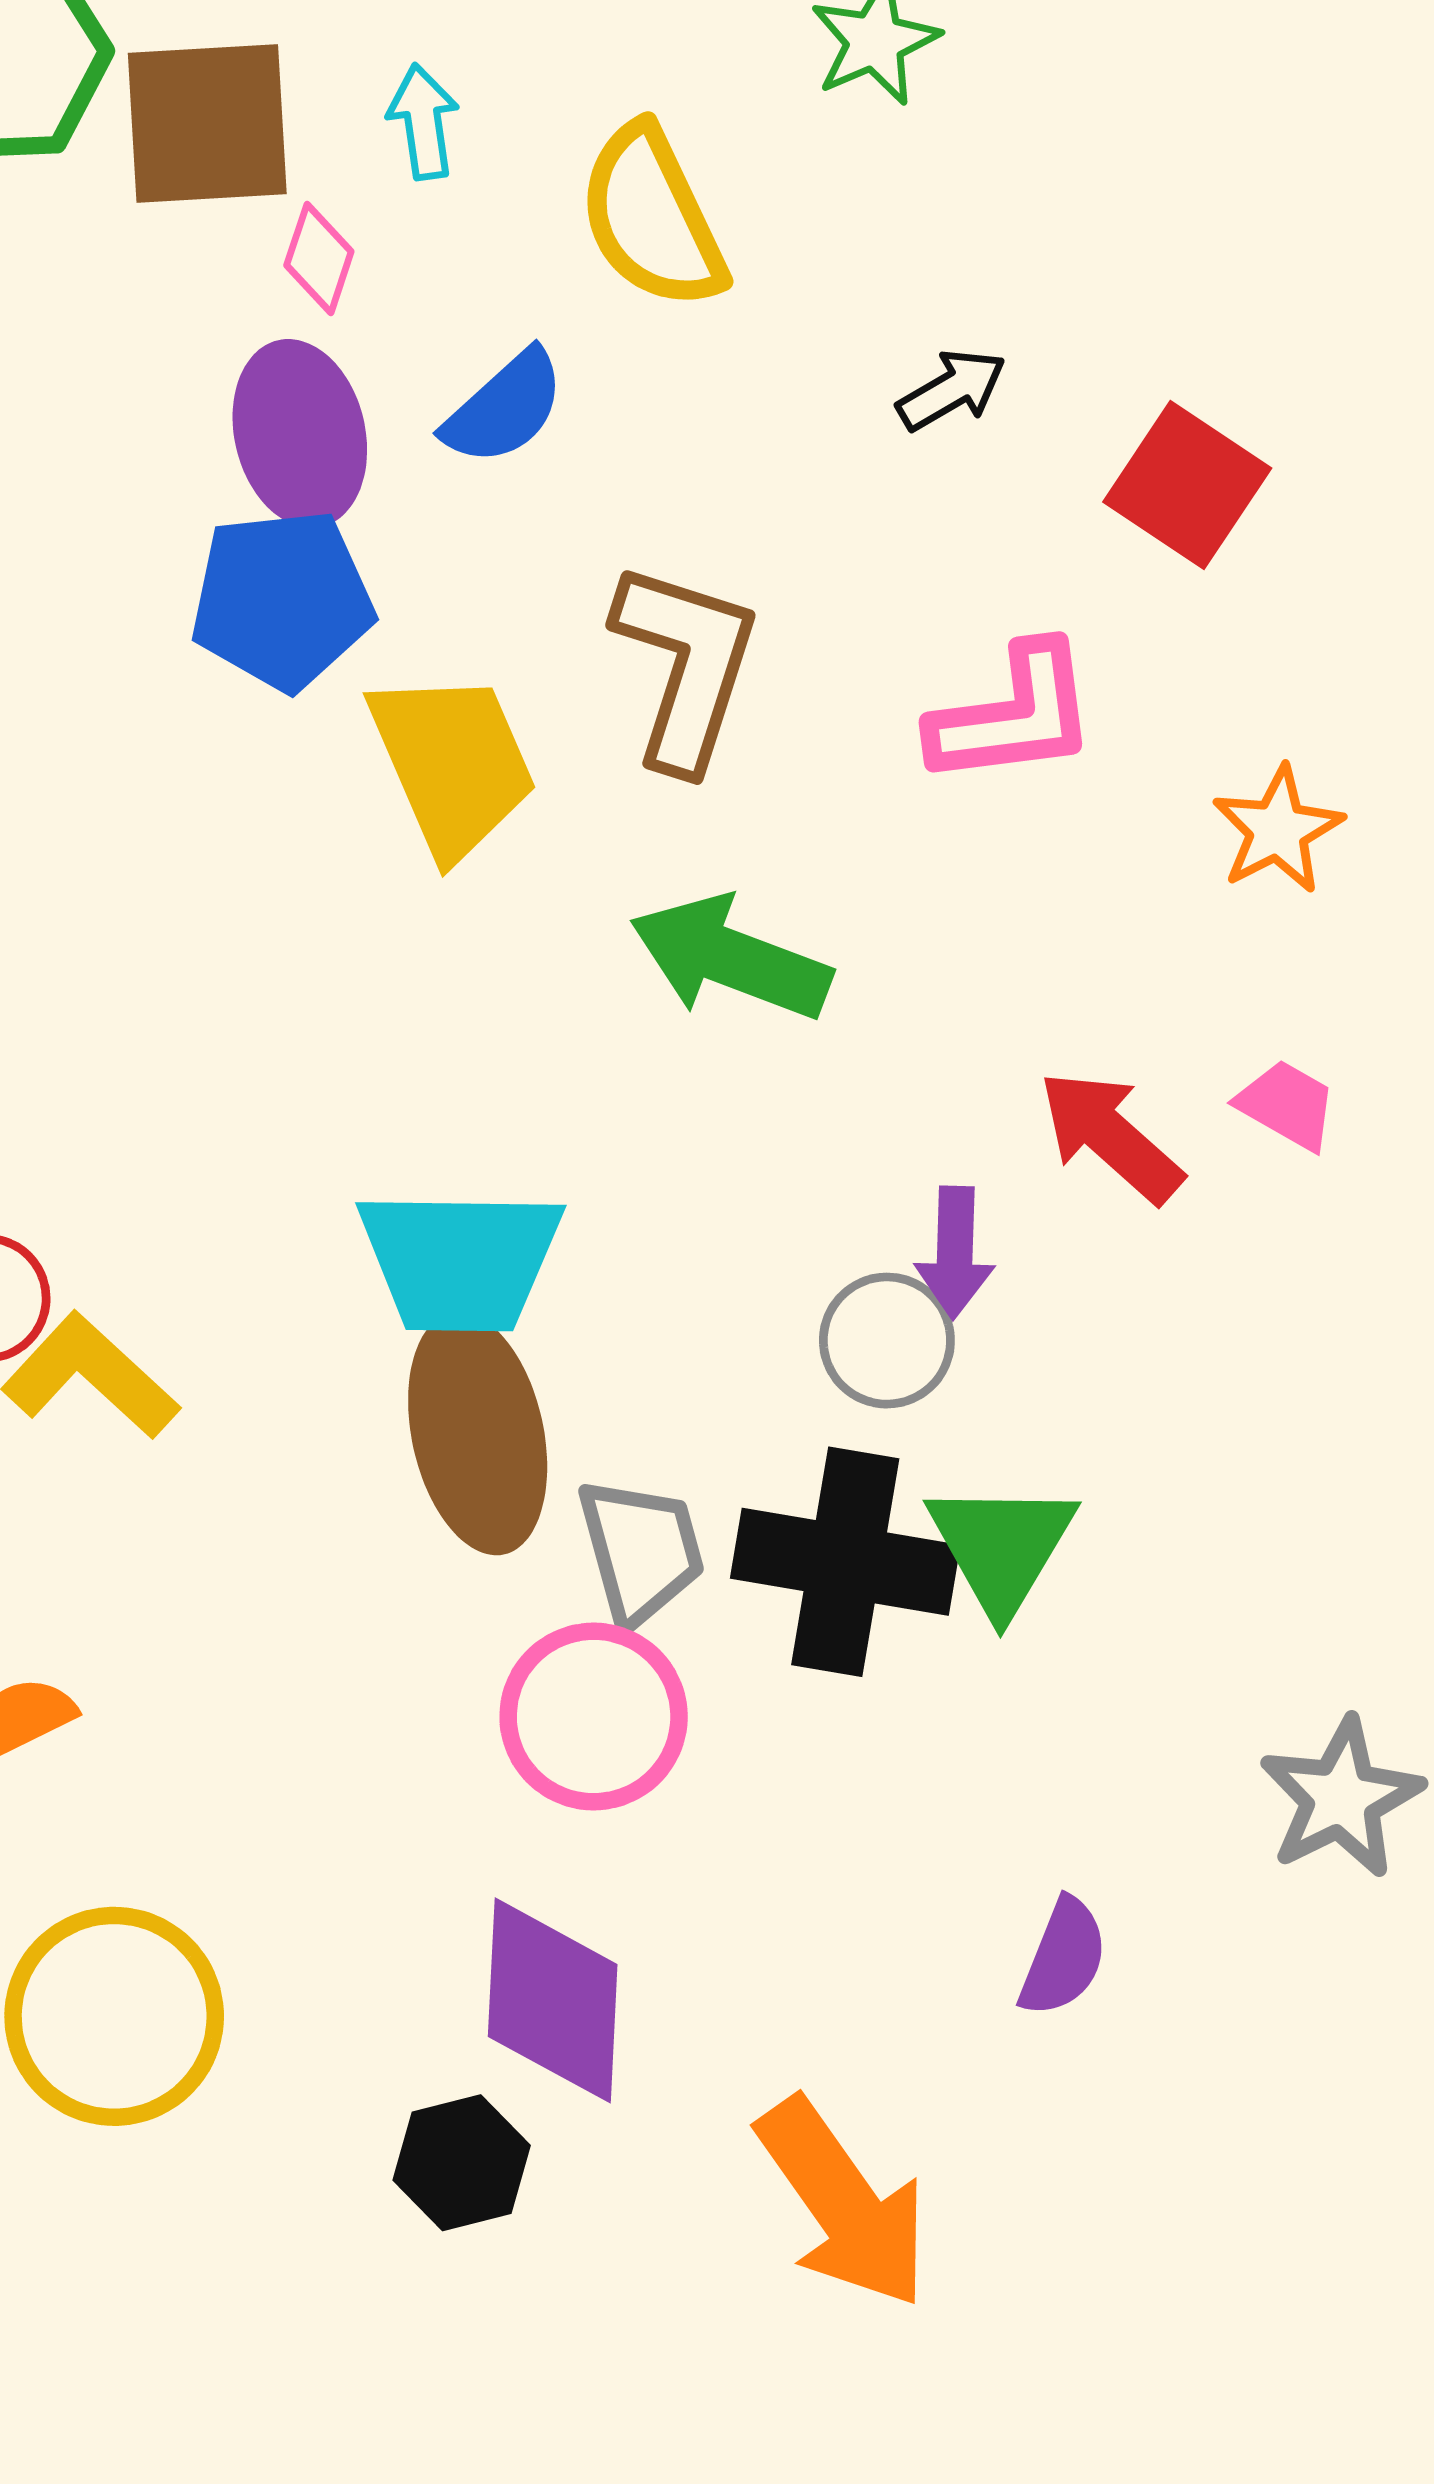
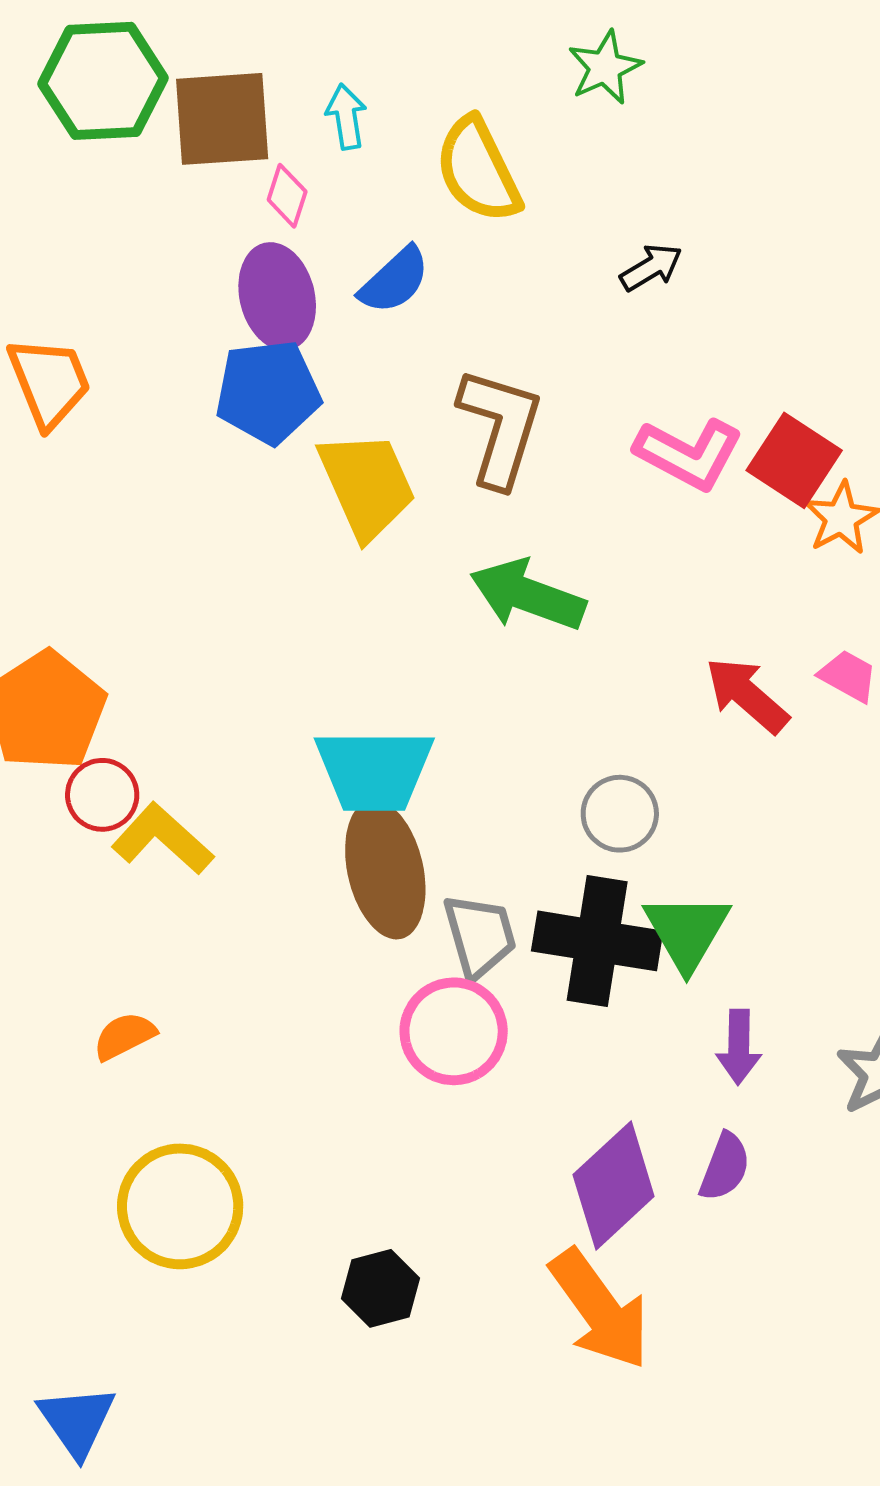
red square: (1187, 485) -> (794, 460), moved
pink L-shape: (1013, 715) -> (689, 454), turned 36
purple arrow: (955, 1252) -> (739, 1047), moved
purple diamond: (553, 2000) -> (614, 1185), moved, turned 45

